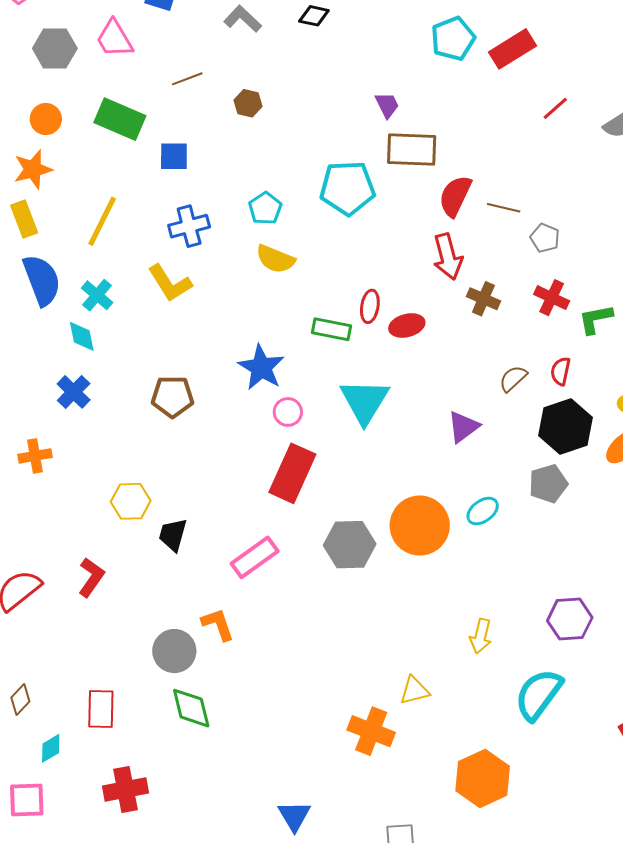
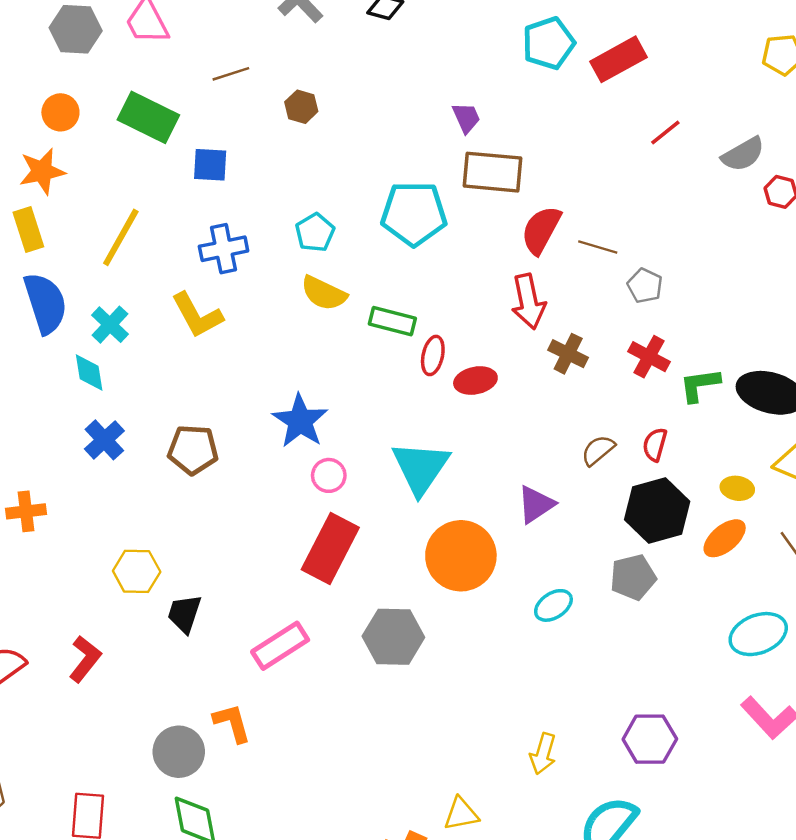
green rectangle: (332, 329) -> (392, 321), moved
blue cross: (74, 392) -> (104, 440), moved
orange circle: (420, 526) -> (461, 556), moved

